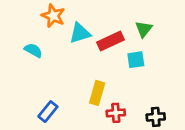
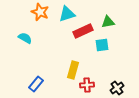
green triangle: (144, 29) -> (108, 22), turned 40
cyan triangle: (80, 33) -> (67, 14), moved
black cross: (156, 117) -> (117, 88), turned -32

